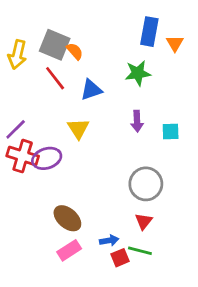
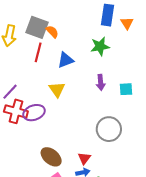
red line: (55, 78) -> (38, 52), turned 54
red triangle: (144, 221) -> (84, 158), moved

